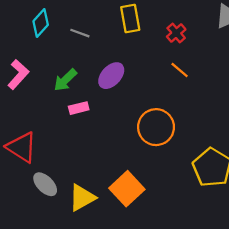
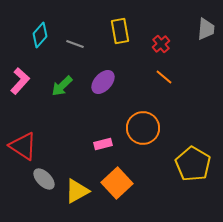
pink rectangle: (79, 108) -> (103, 144), moved

